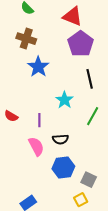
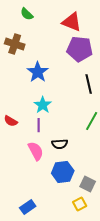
brown cross: (26, 39) -> (15, 44), moved
purple pentagon: (81, 44) -> (80, 49), turned -30
cyan star: (64, 100) -> (43, 105), moved

